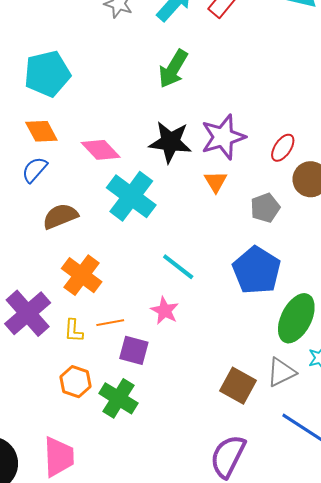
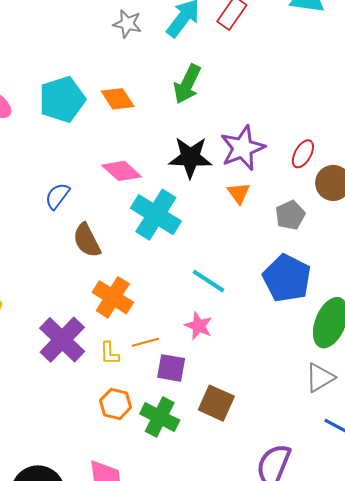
orange diamond: (41, 131) -> (118, 99), moved
brown semicircle: (60, 216) -> (87, 240), turned -90
brown square: (238, 386) -> (216, 403), moved

